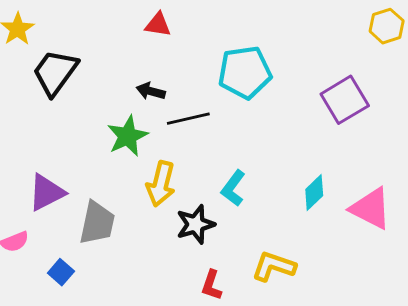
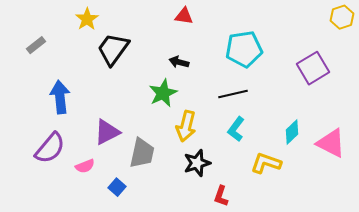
black line: (188, 119) -> (233, 94), moved
black star: (196, 224) -> (197, 163), moved
yellow L-shape: (274, 266) -> (266, 163), moved

